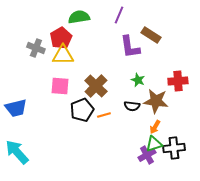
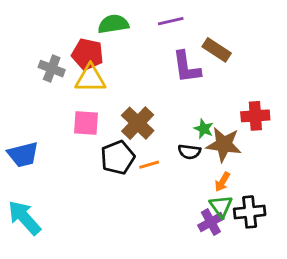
purple line: (119, 15) -> (171, 21), turned 54
red pentagon: (61, 38) -> (88, 54), turned -30
green star: (138, 80) -> (204, 129), moved
green triangle: (154, 144) -> (221, 206), turned -48

